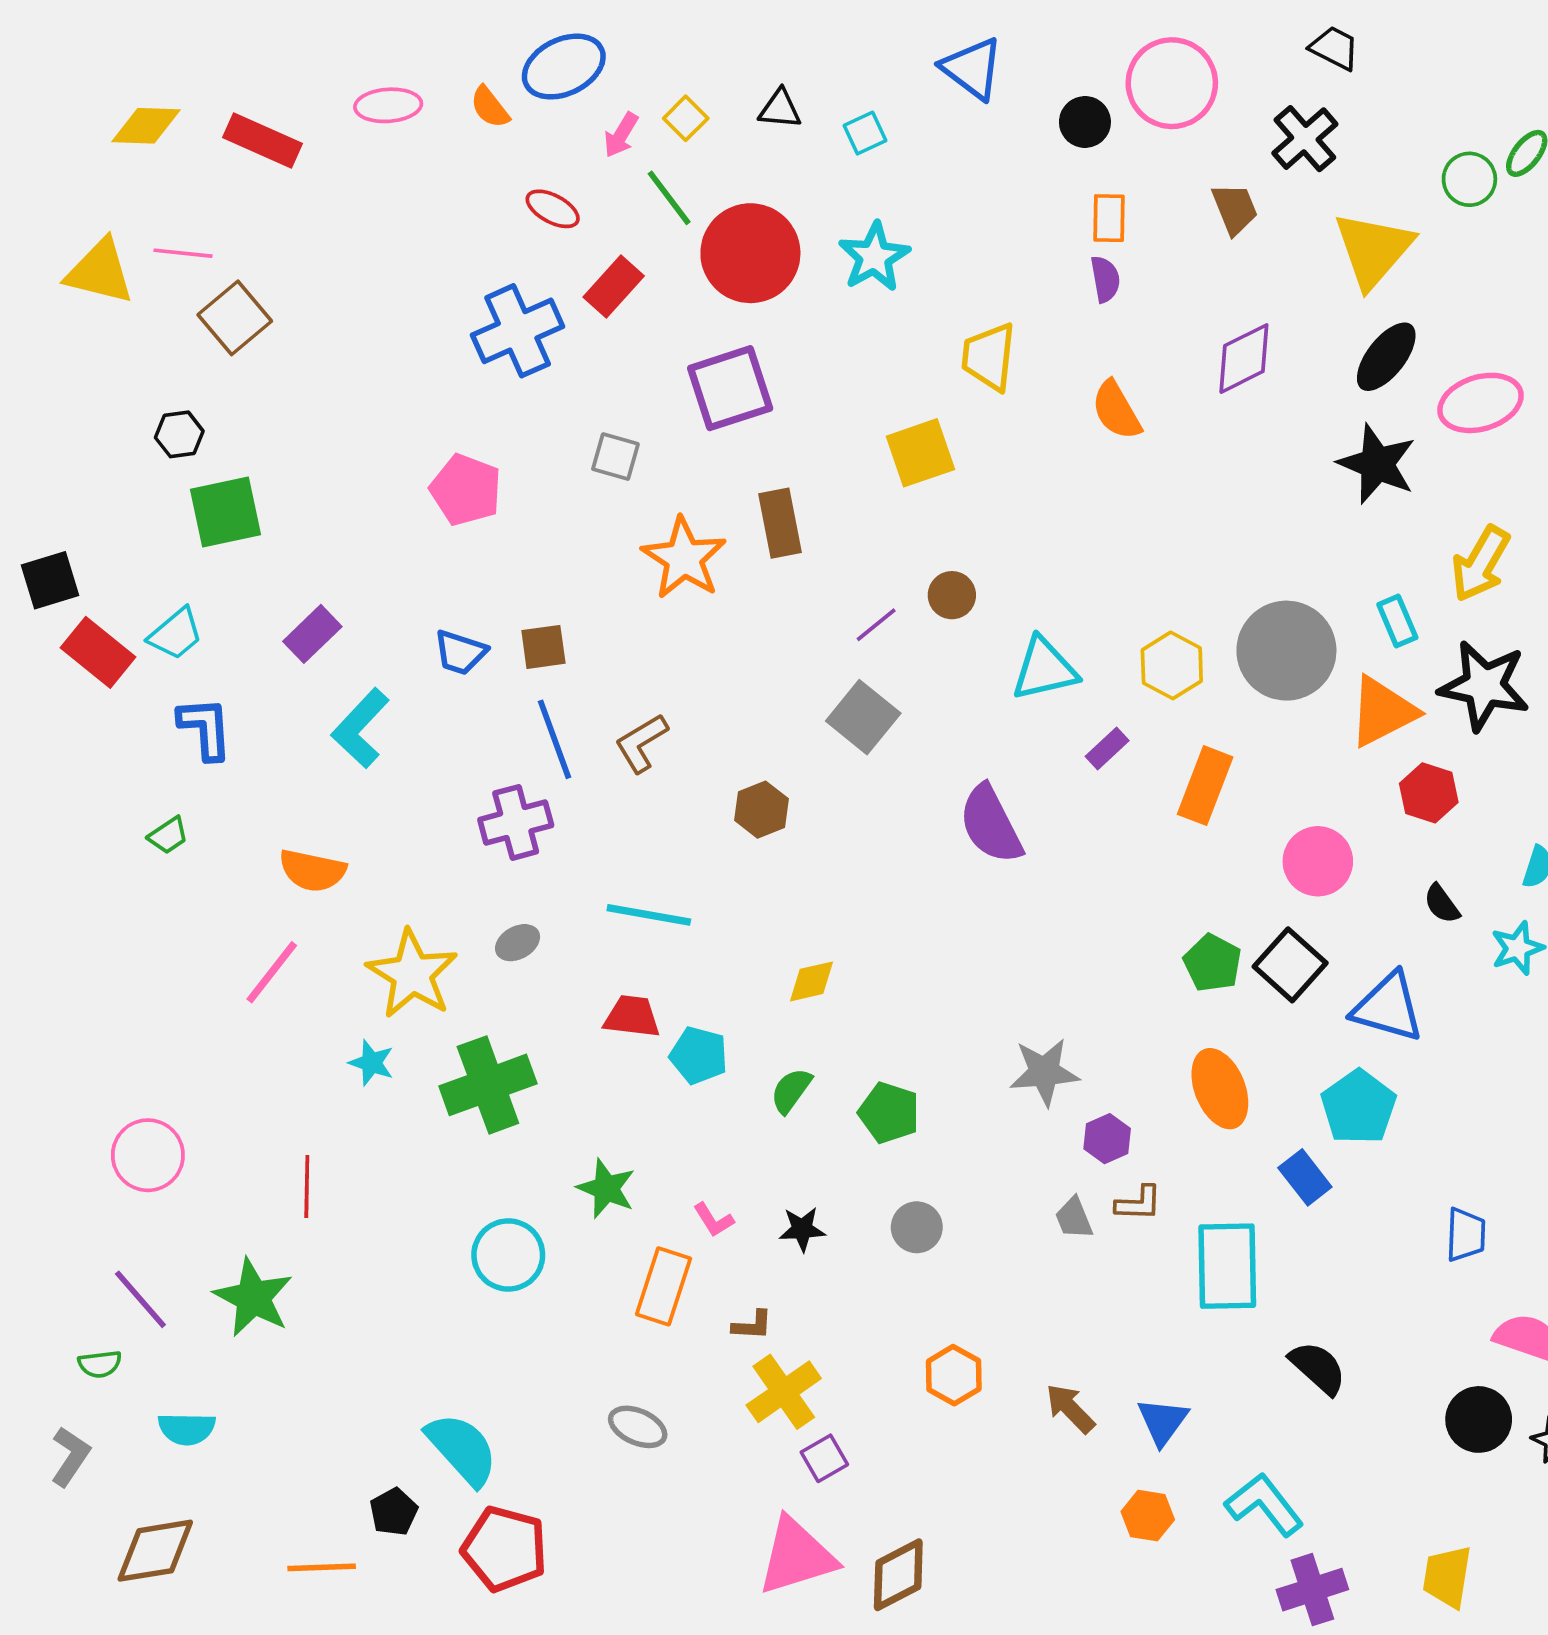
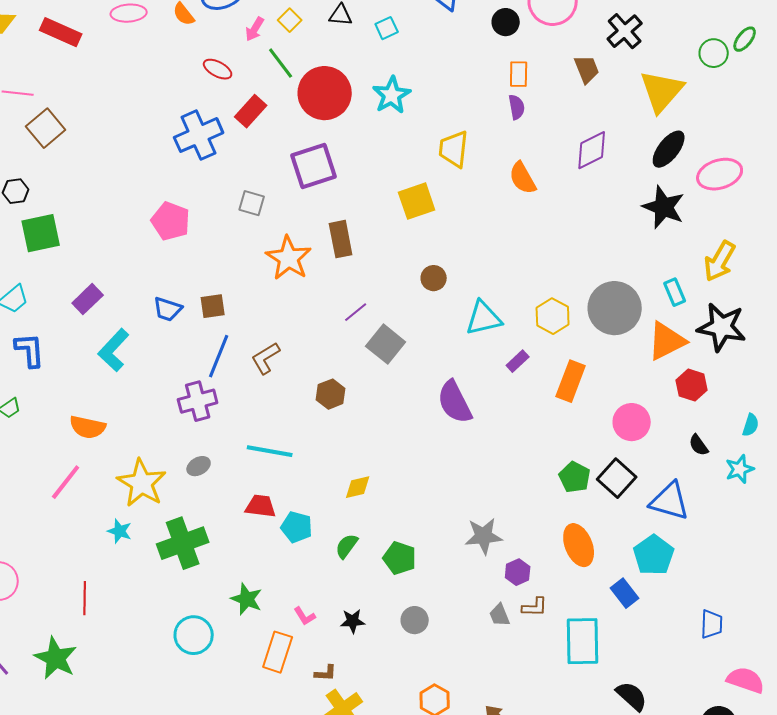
purple line: (876, 625) -> (356, 312), moved
blue line: (554, 739) -> (219, 356), turned 42

